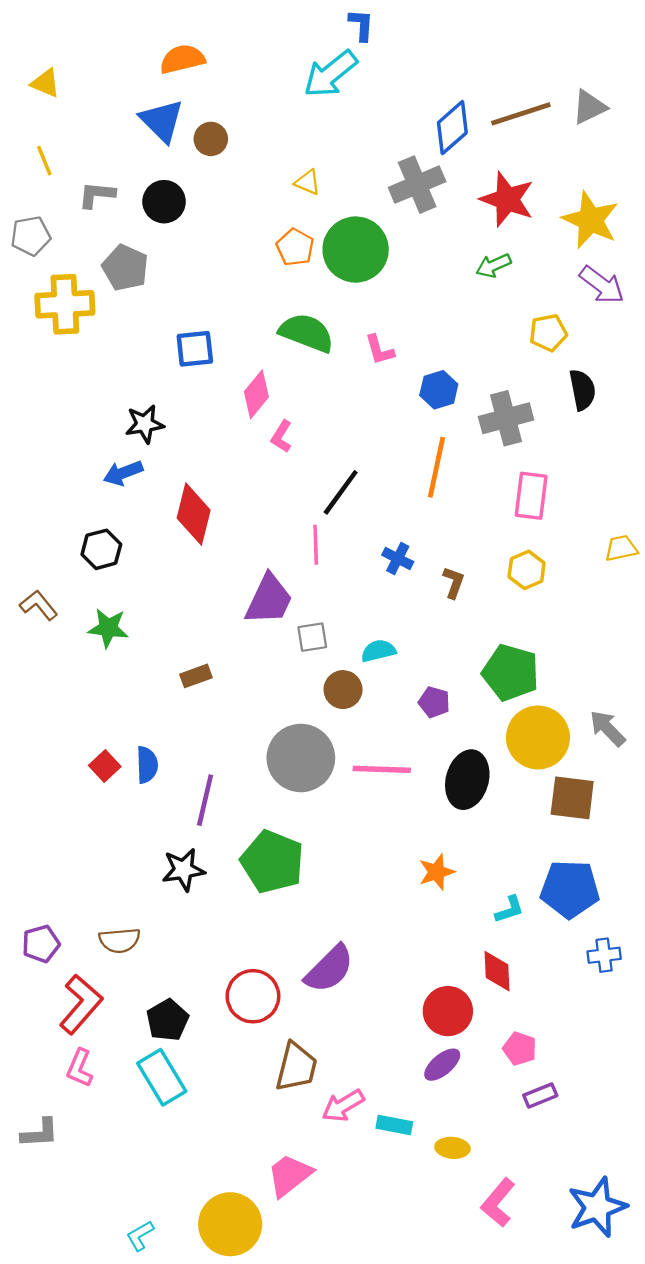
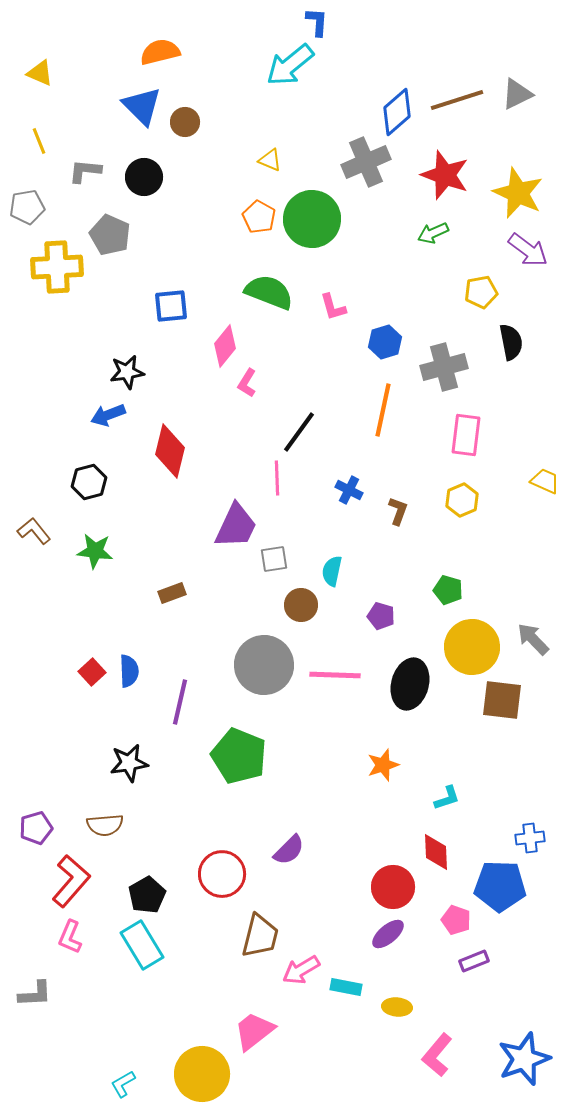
yellow trapezoid: (621, 548) -> (545, 481), turned 36
cyan semicircle: (378, 651) -> (332, 571), turned -64
green pentagon: (511, 672) -> (448, 590), size x0.6
black star: (183, 870) -> (129, 763), moved
blue pentagon: (570, 889) -> (500, 886), moved
purple semicircle: (329, 969) -> (289, 850), size x0.7

